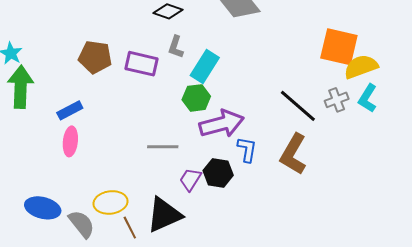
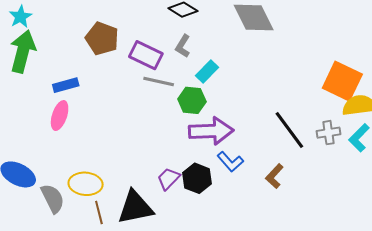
cyan rectangle: (205, 67) -> (207, 71), size x0.7
gray line: (163, 147) -> (159, 82), moved
blue L-shape: (247, 149) -> (230, 162), turned 116
brown L-shape: (293, 154) -> (274, 176), size x0.6

